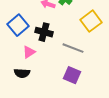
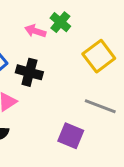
gray line: (73, 48) -> (100, 106), moved

